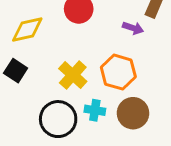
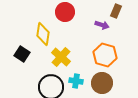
yellow diamond: (27, 29) -> (43, 34), moved, turned -70
orange hexagon: (118, 72) -> (105, 55), moved

